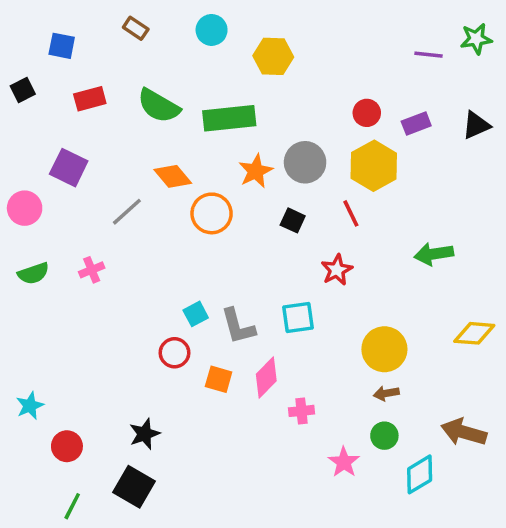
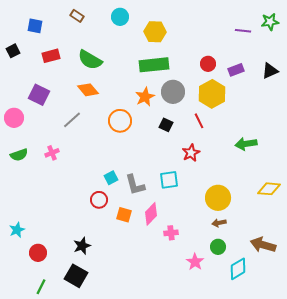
green rectangle: (229, 118) -> (154, 65), moved
orange diamond: (173, 176) -> (88, 90), moved

